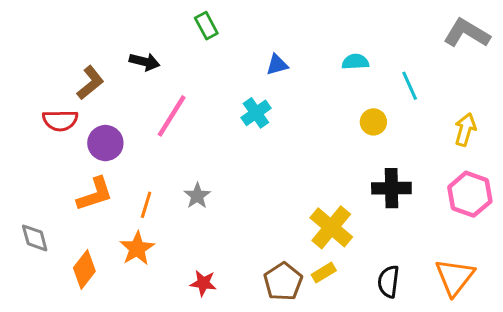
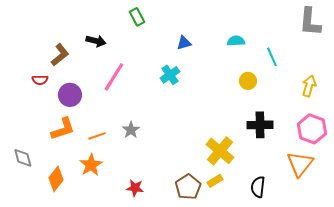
gray L-shape: (467, 33) -> (310, 22), turned -116
red semicircle: (60, 120) -> (40, 80), size x0.7
orange line: (146, 205) -> (97, 136), turned 54
orange triangle: (455, 277) -> (300, 164), moved

